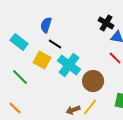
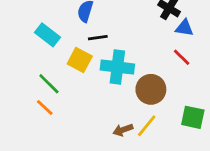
black line: (55, 44) -> (98, 38), turned -40
cyan cross: (69, 65) -> (117, 67), turned -30
orange line: (15, 108) -> (45, 108), moved

